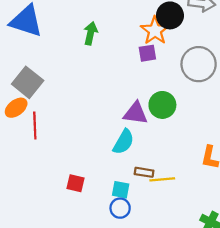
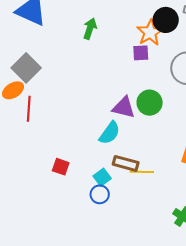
brown rectangle: (144, 172) -> (126, 163), size x1.4
cyan square: (121, 190) -> (102, 177), turned 36

